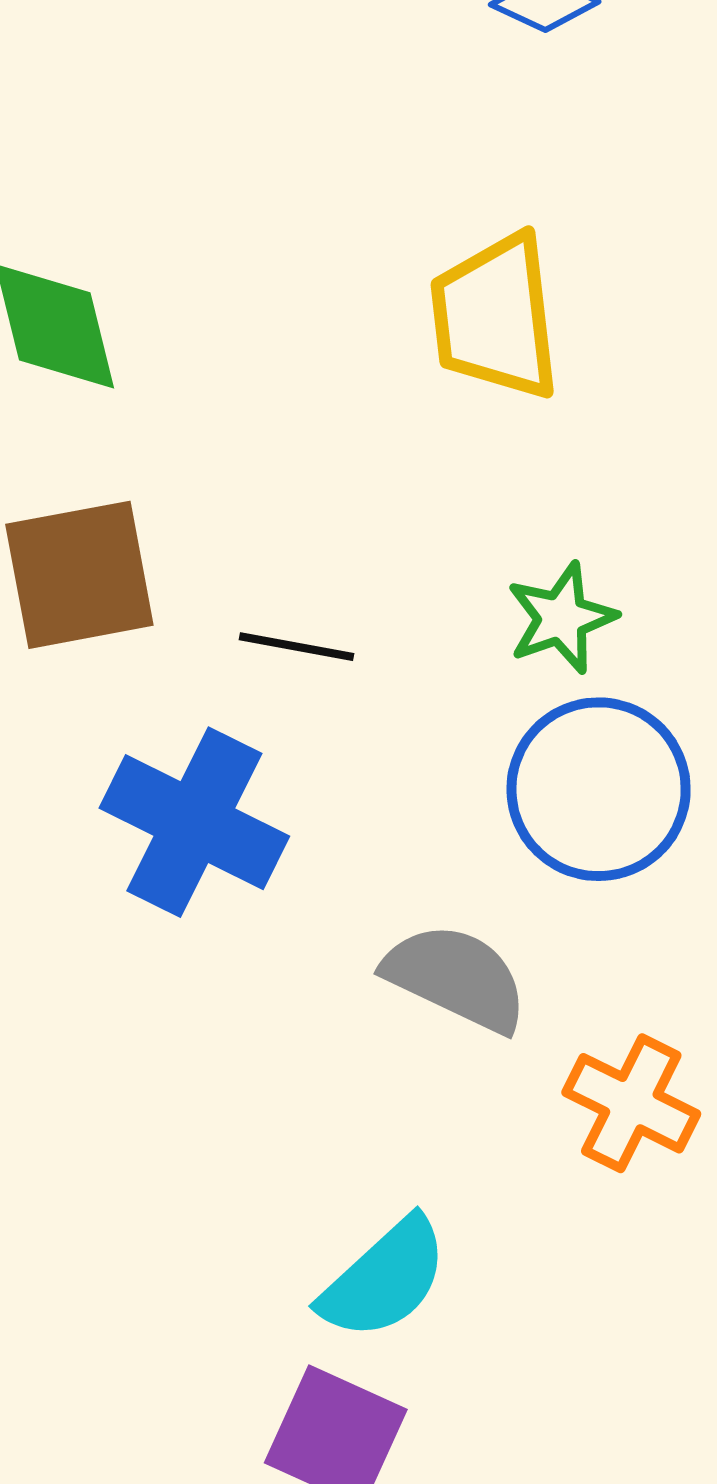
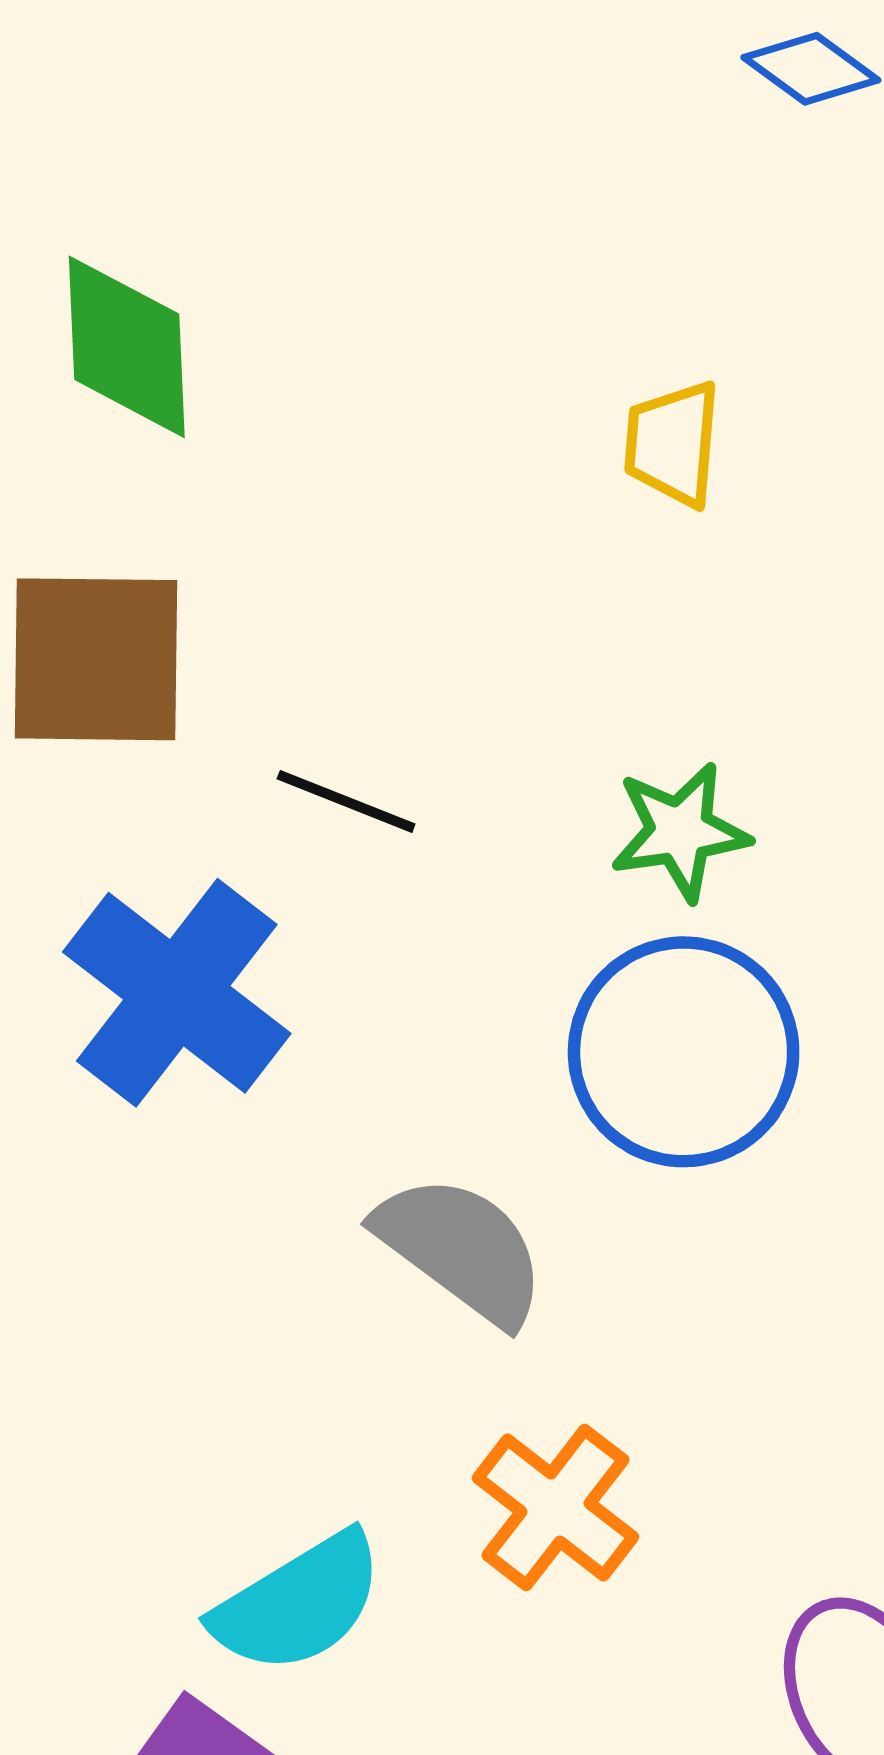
yellow trapezoid: (495, 317) -> (673, 444), size x0.6
orange cross: (631, 1103) -> (555, 1508), moved

